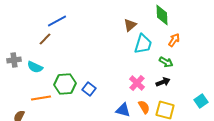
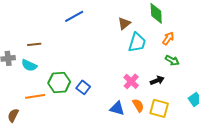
blue line: (57, 21) -> (74, 16), moved
brown line: (45, 39) -> (34, 44), moved, turned 40
green arrow: (166, 62) -> (172, 60), moved

